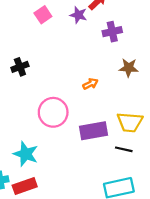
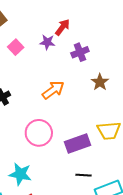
brown star: (129, 68) -> (100, 82), turned -30
orange arrow: (90, 84) -> (53, 90), moved, size x1.6
black line: (124, 149) -> (83, 175), moved

